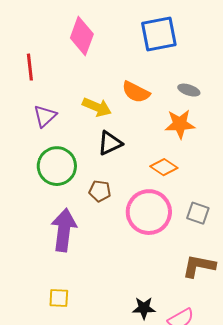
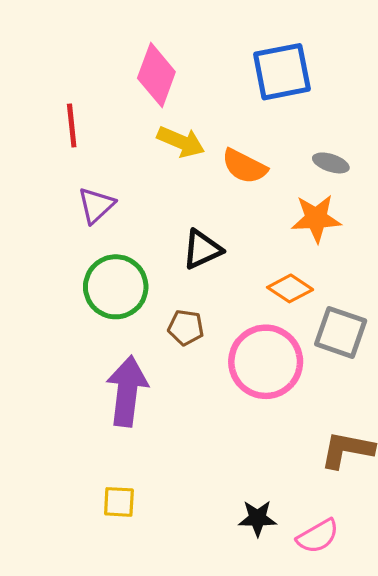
yellow arrow: (97, 107) -> (181, 142), moved
gray square: (198, 213) -> (341, 332), moved, size x1.4

